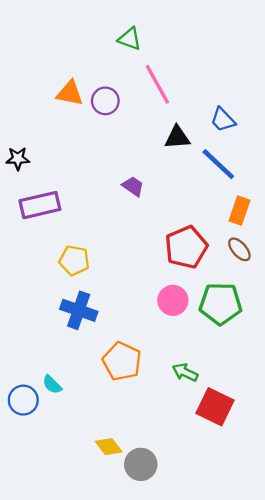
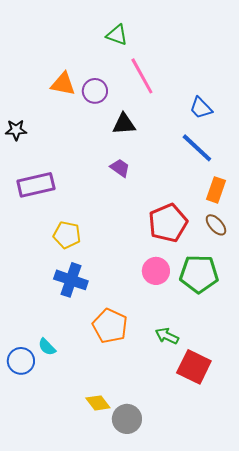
black triangle: (177, 137) -> (124, 124), moved
black star: (18, 158) -> (16, 130), moved

